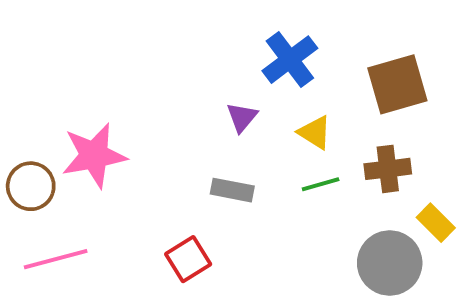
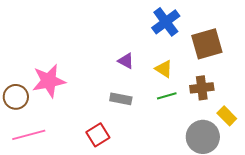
blue cross: (290, 60) -> (166, 22), moved
purple triangle: (242, 117) -> (126, 61), turned -42

